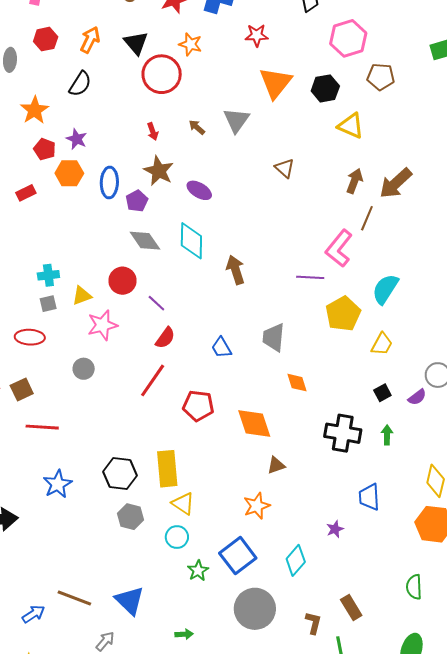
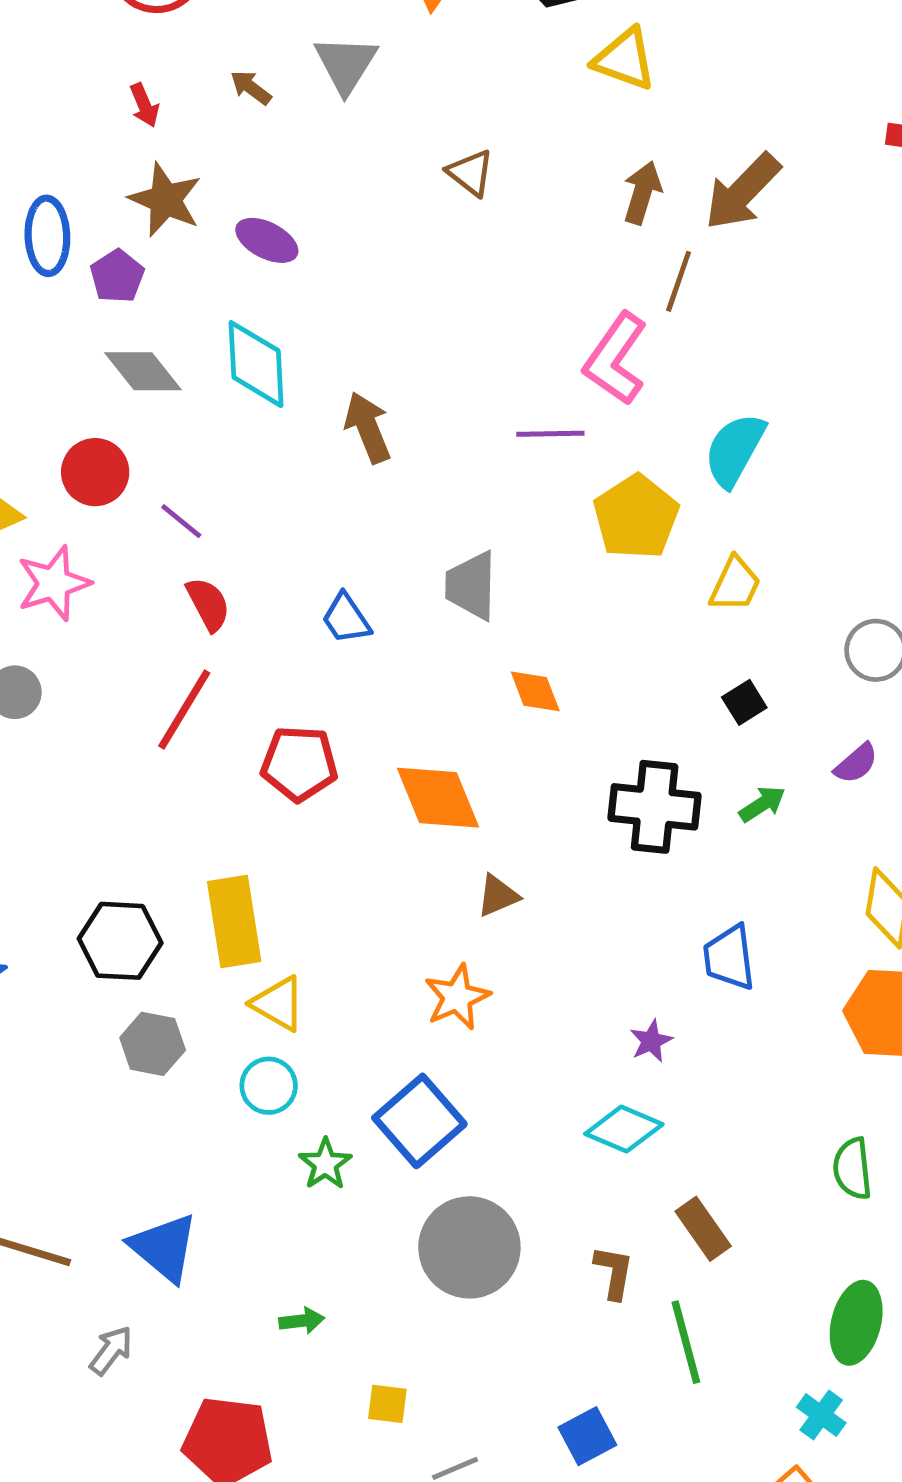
red semicircle: (165, 338) -> (208, 604), turned -60
purple semicircle: (417, 397) -> (856, 763), moved
green arrow: (387, 435) -> (762, 804), turned 60
cyan diamond: (296, 560) -> (624, 1129), moved, turned 76

